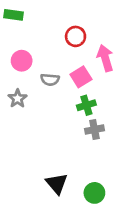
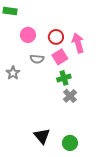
red circle: (76, 36) -> (56, 37), moved
pink circle: (22, 61) -> (28, 35), moved
gray cross: (94, 130) -> (70, 96), turned -32

